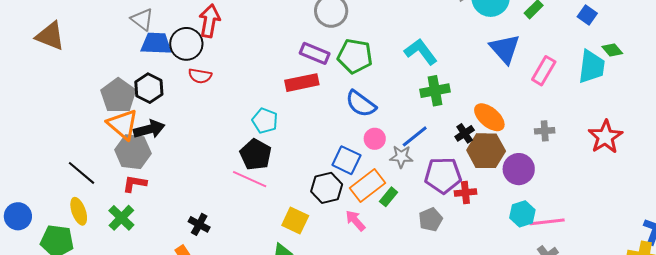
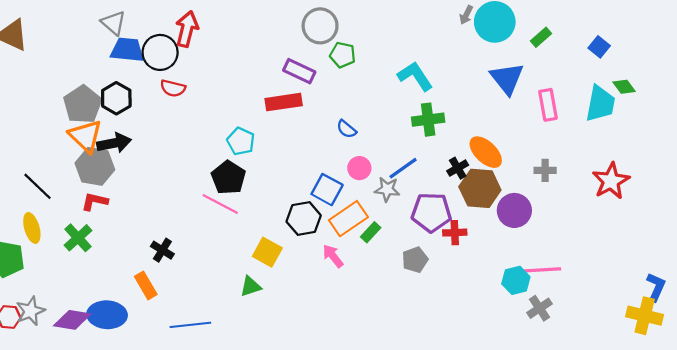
green pentagon: (355, 56) -> (343, 55), moved, size x0.7
pink rectangle: (544, 71) -> (548, 105), turned -44
blue semicircle: (361, 104) -> (346, 129), size x0.6
cyan hexagon: (522, 214) -> (516, 280), moved

